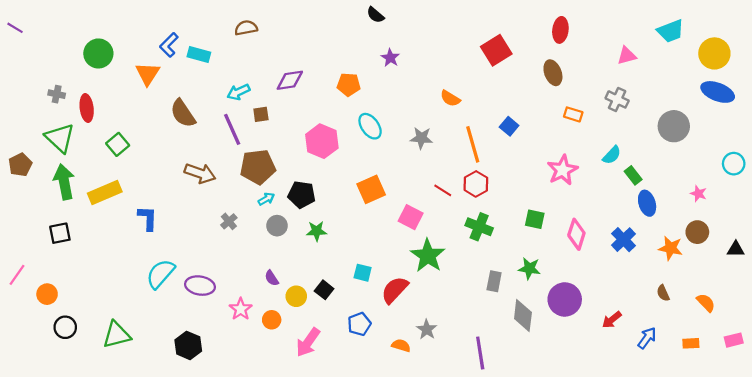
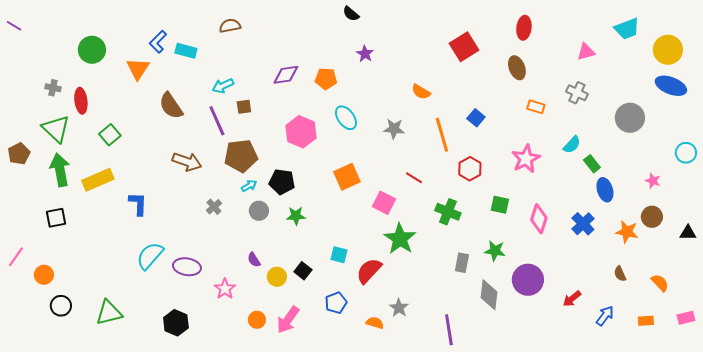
purple diamond: (290, 80) -> (286, 75), moved
red hexagon: (476, 184) -> (470, 169), moved
orange circle: (272, 320) -> (257, 320), moved

